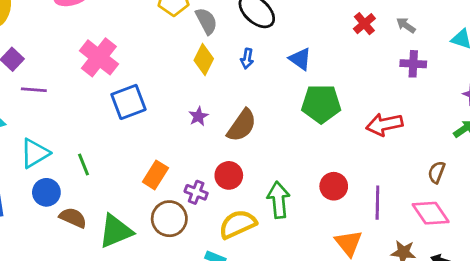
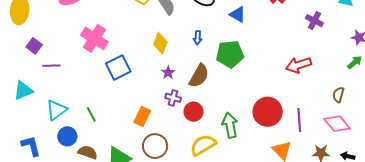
blue arrow: (247, 59) -> (198, 38), moved
blue triangle: (300, 59) -> (238, 14), moved
yellow diamond: (204, 60) -> (160, 43), moved
purple cross: (413, 64) -> (314, 21), turned 30
green pentagon: (321, 104) -> (230, 54), moved
red circle: (334, 186) -> (268, 112), size x1.5
purple cross: (196, 192) -> (173, 98), moved

